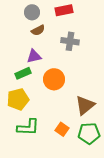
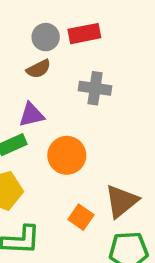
gray circle: (32, 12) -> (46, 37), moved
orange square: (62, 129) -> (81, 217), moved

